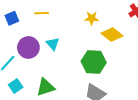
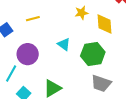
yellow diamond: (112, 35) -> (104, 24), turned 60
cyan triangle: (53, 44) -> (64, 44), moved

